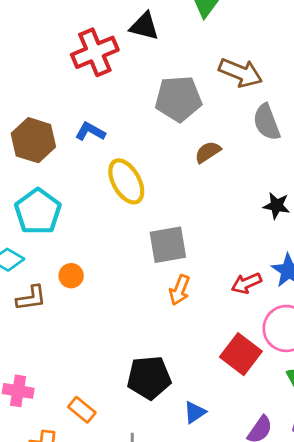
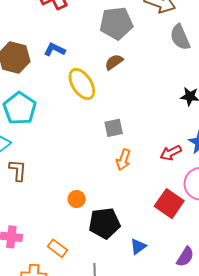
brown semicircle: (208, 152) -> (114, 62), moved
gray square: (168, 245) -> (114, 128), size x0.7
orange circle: (71, 276) -> (77, 199), moved
brown L-shape: (31, 298) -> (18, 170), turned -75

